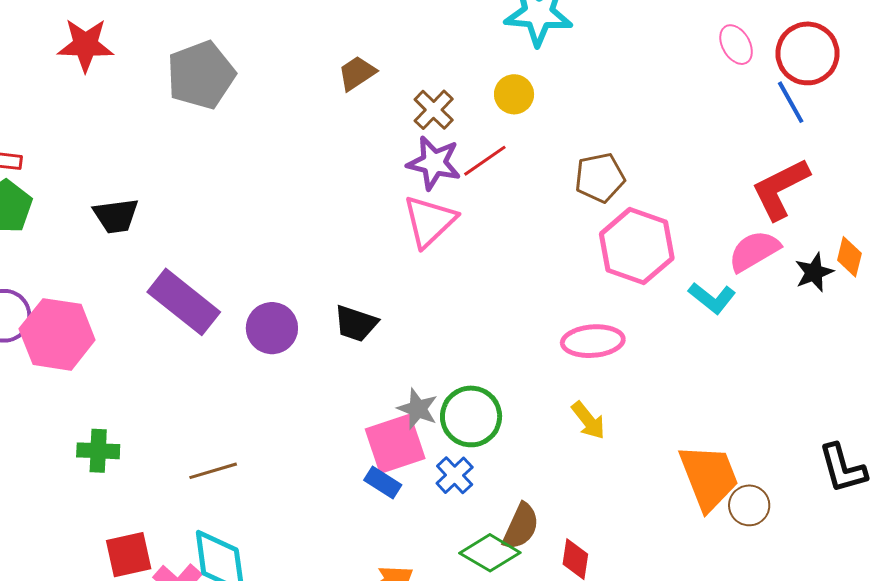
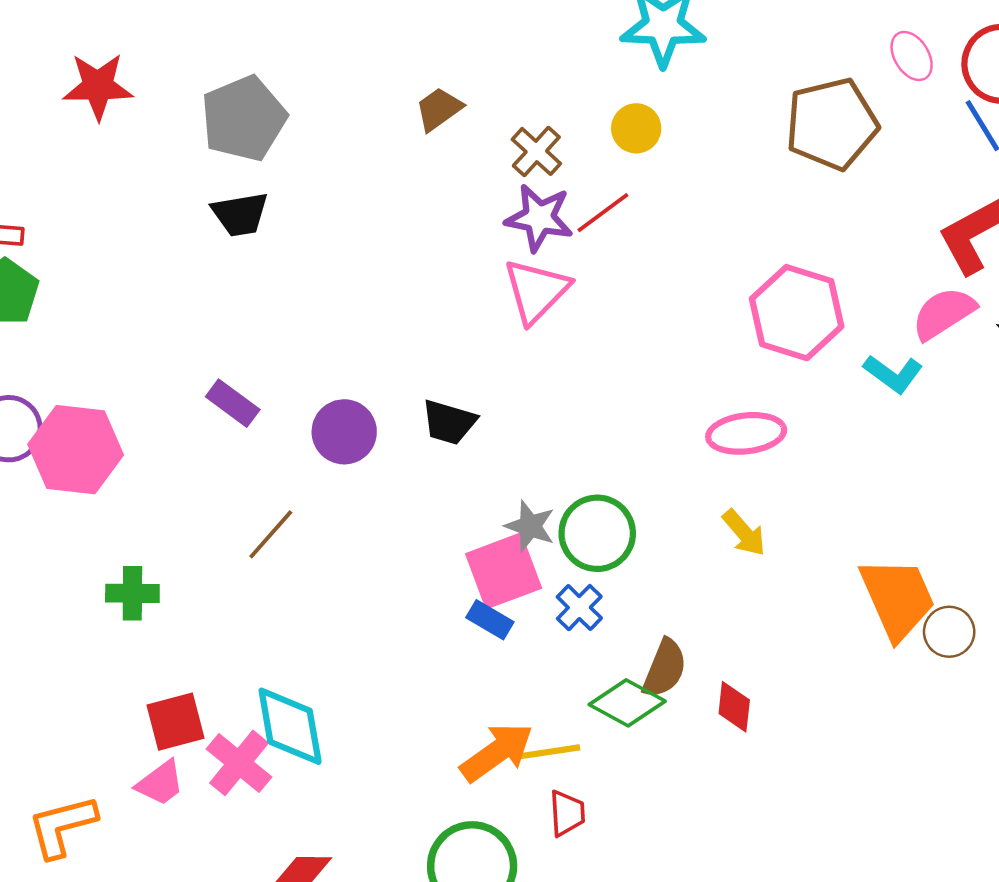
brown pentagon: (600, 178) -> (832, 124), moved, size x1.5
black trapezoid: (116, 216) -> (240, 214), moved
purple rectangle: (184, 302) -> (233, 403), size x0.6
brown line: (213, 471) -> (271, 534), moved, turned -30

